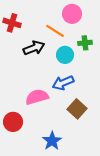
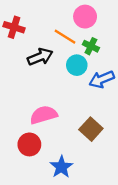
green cross: (85, 43) -> (91, 46), moved, turned 32
blue arrow: (63, 83) -> (102, 79), moved
red circle: (13, 122) -> (29, 144), moved

